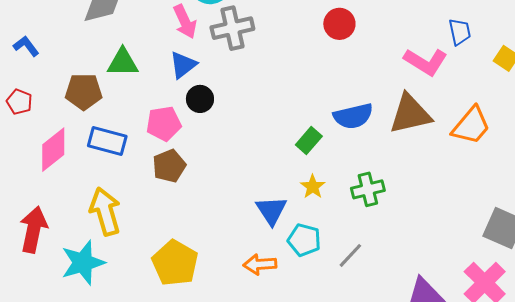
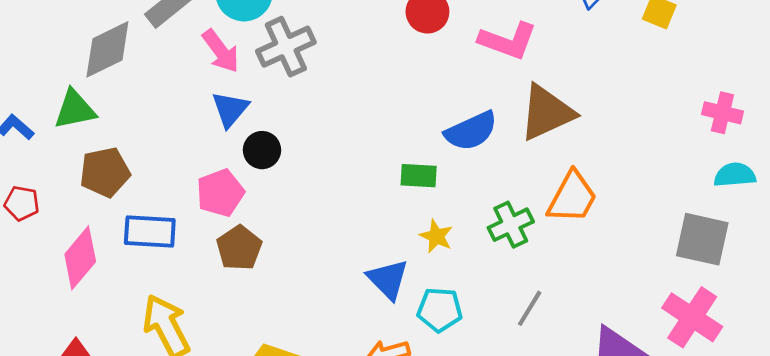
green triangle: (123, 62) -> (75, 109), moved
pink L-shape: (426, 62) -> (508, 41), moved
orange trapezoid: (471, 126) -> (572, 197), moved
green rectangle: (309, 140) -> (419, 176), turned 64
gray line: (350, 255) -> (530, 308), moved

